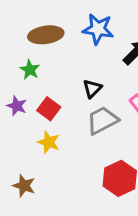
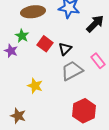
purple star: (17, 106) -> (11, 51), moved
red square: (49, 109) -> (45, 44), moved

